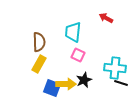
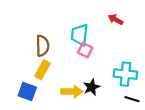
pink square: (78, 55) -> (85, 50), moved
black line: (121, 83) -> (132, 99), moved
blue square: (52, 88) -> (27, 92), moved

